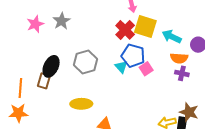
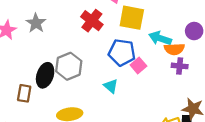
red cross: (125, 30) -> (92, 21), moved
cyan arrow: (172, 37) -> (160, 38), moved
black ellipse: (51, 66) -> (45, 75), moved
cyan triangle: (121, 67) -> (111, 86), moved

